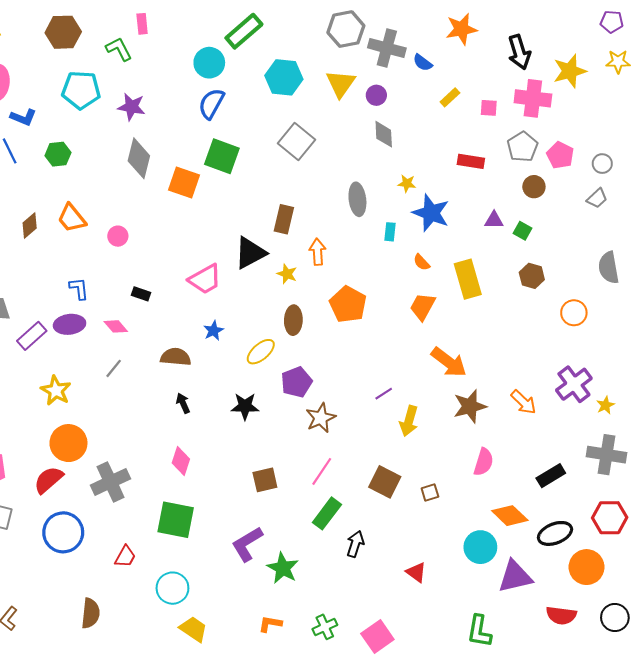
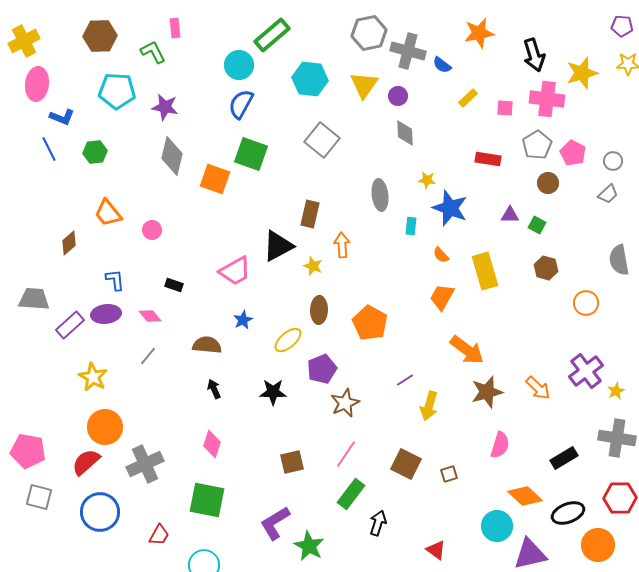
brown diamond: (30, 226) -> (69, 243), moved
orange pentagon: (348, 304) -> (370, 323), moved

